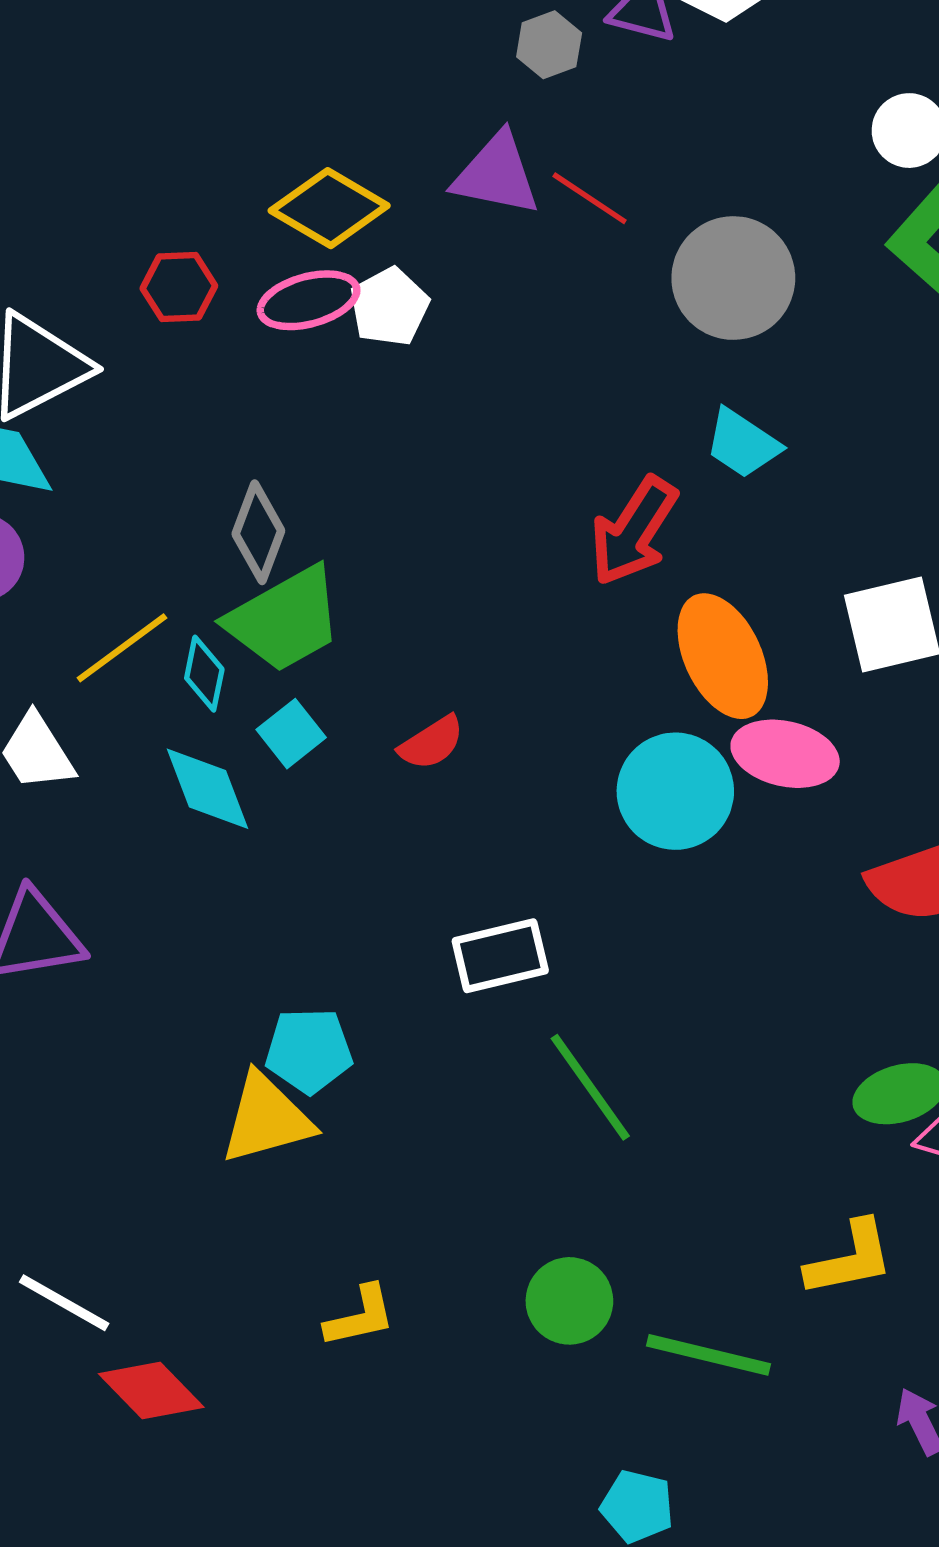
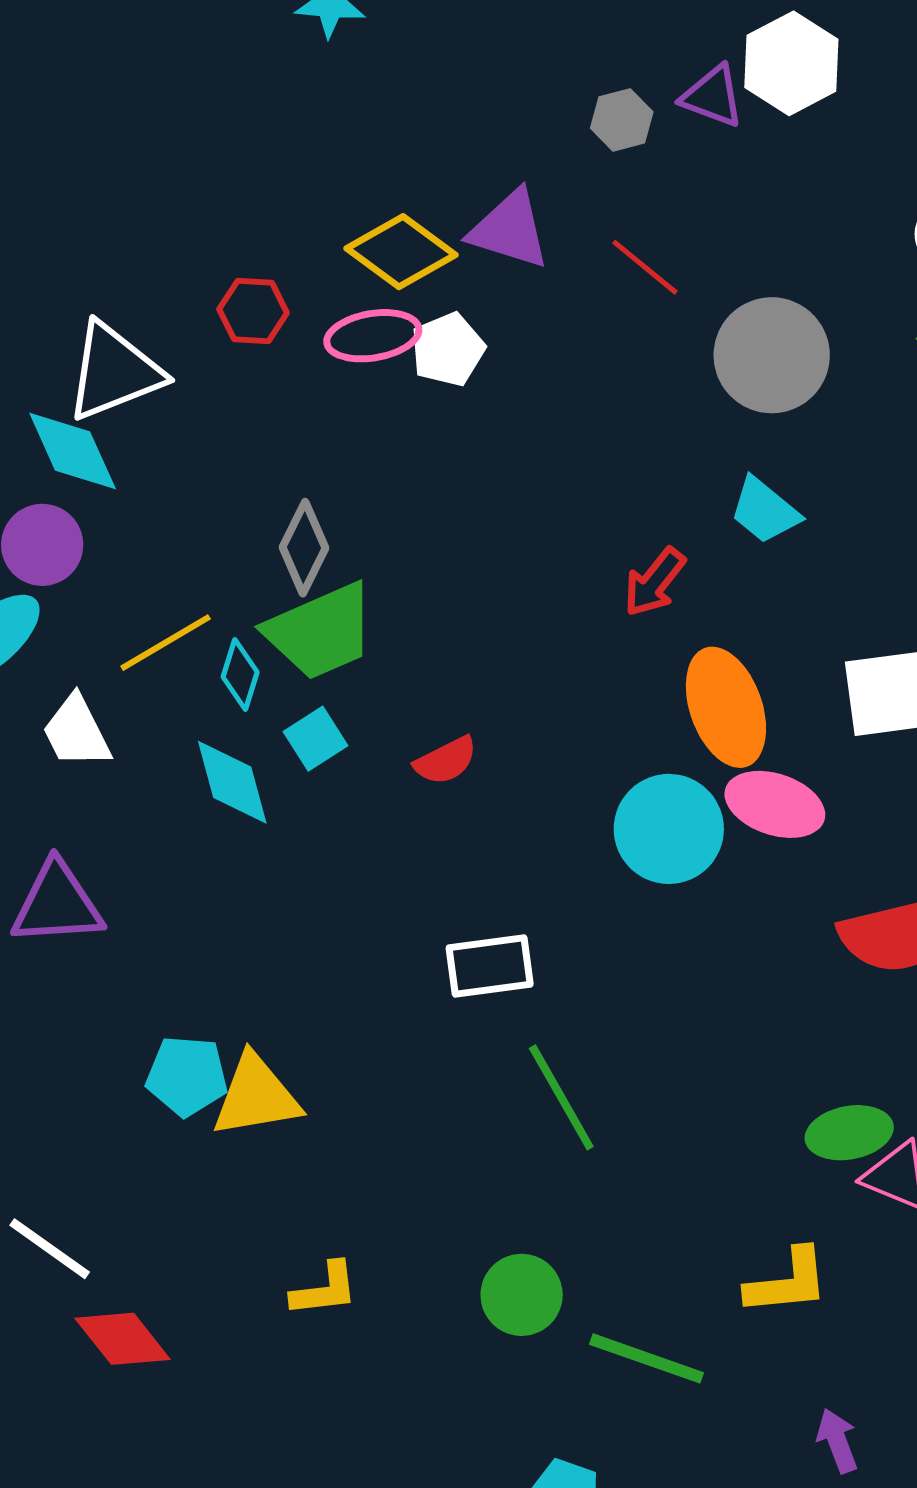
purple triangle: (496, 174) -> (510, 229), moved
red arrow: (634, 531) -> (654, 582), size x0.7
cyan pentagon: (309, 1051) -> (187, 1076), moved

